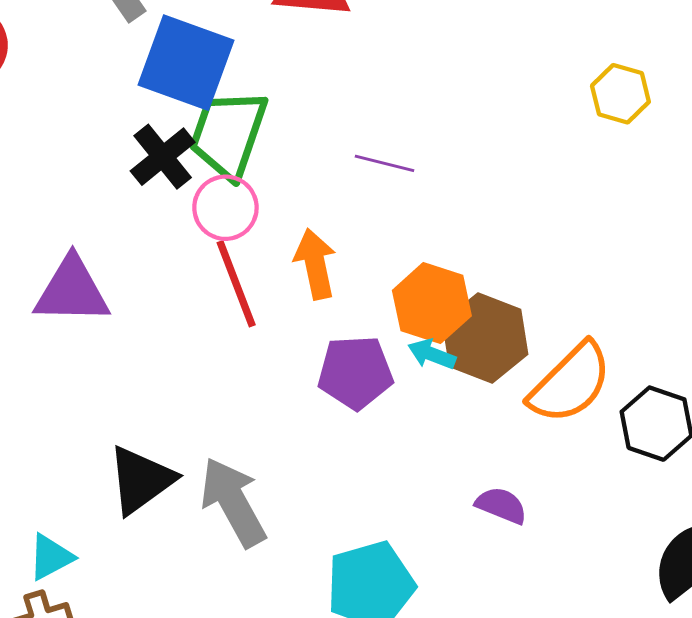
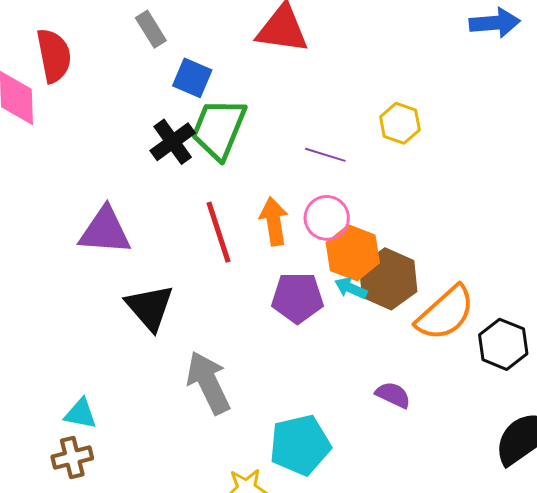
blue square: (186, 63) -> (192, 78), size x0.6
yellow hexagon: (620, 94) -> (400, 123), moved
pink circle: (225, 208) -> (327, 218), moved
black triangle: (141, 480) -> (150, 307), moved, turned -38
cyan triangle: (51, 557) -> (81, 414), turned 36

